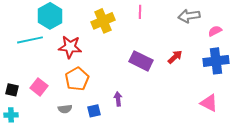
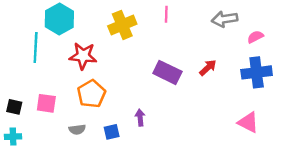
cyan line: (30, 40) -> (36, 48), turned -75
pink square: (39, 87) -> (46, 103), turned -30

